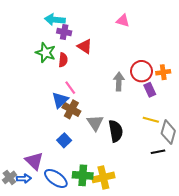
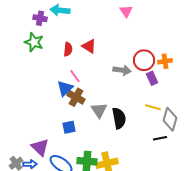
pink triangle: (123, 21) -> (126, 11), turned 40
purple cross: (64, 32) -> (40, 18), moved
red triangle: (85, 46) -> (89, 46), moved
green star: (46, 53) -> (34, 42), moved
gray arrow: (119, 82) -> (122, 70), turned 96
blue square: (64, 140) -> (69, 127), turned 32

